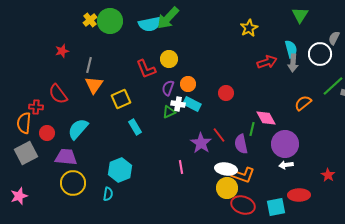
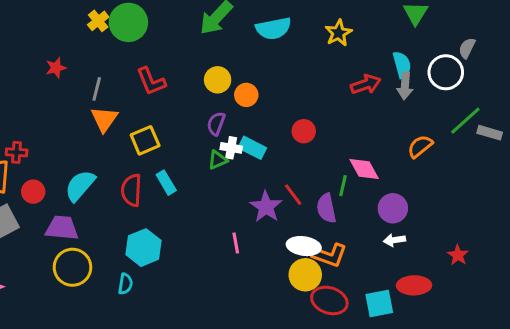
cyan semicircle: (150, 24) -> (273, 28), moved
red L-shape: (146, 69) -> (151, 81), moved
orange circle: (188, 84) -> (246, 95), moved
red semicircle: (58, 94) -> (131, 190), moved, turned 40
purple circle: (285, 144) -> (393, 208), size x0.7

